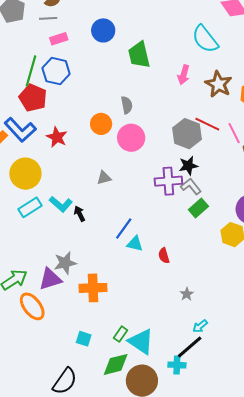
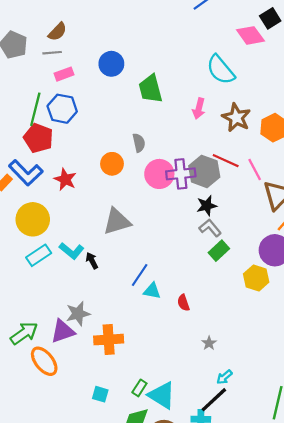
pink circle: (131, 138) -> (159, 174), moved
gray triangle: (104, 178) -> (117, 221), size x1.8
purple cross: (168, 181) -> (181, 174), moved

